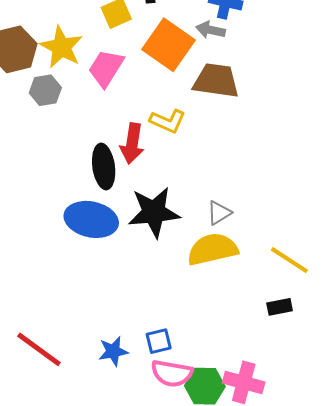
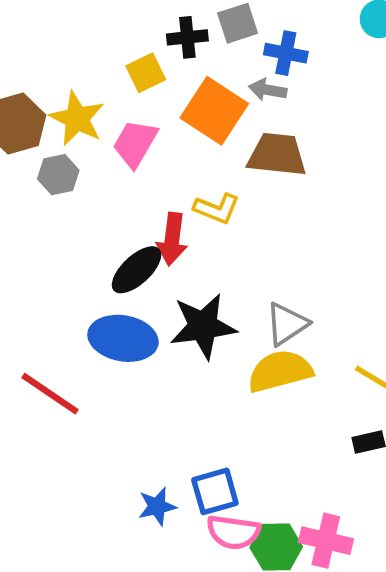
black ellipse: (104, 166) -> (137, 270), turned 57
gray triangle: (219, 213) -> (287, 324), size x1.4
blue square: (159, 341) -> (215, 491), size x1.4
red line: (39, 349) -> (50, 394), moved

